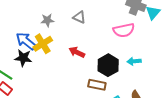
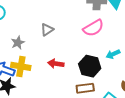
gray triangle: (79, 17) -> (47, 30), turned -40
yellow cross: (43, 44) -> (21, 66), turned -30

